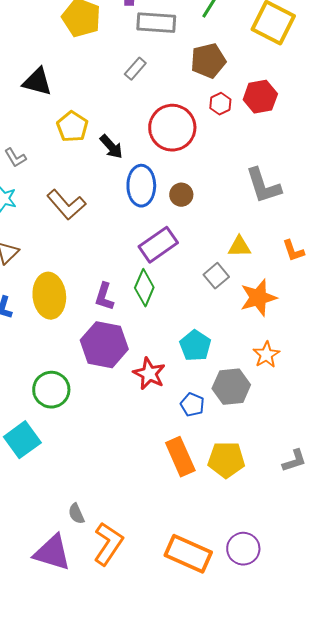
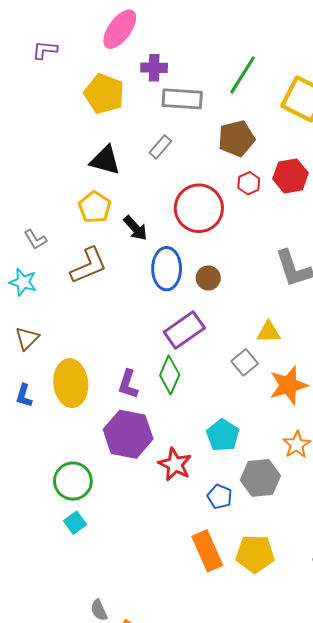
black triangle: (37, 82) -> (105, 160), moved
brown L-shape: (66, 205) -> (88, 266), moved, turned -72
cyan square: (22, 440) -> (75, 523), moved, size x0.6

